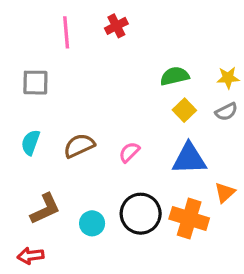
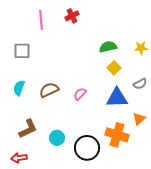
gray semicircle: (226, 112) -> (140, 84), moved
black circle: (141, 214) -> (87, 148), moved

